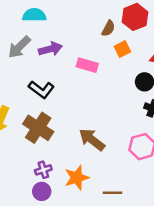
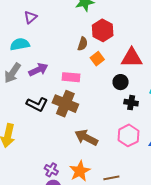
brown cross: (38, 128) -> (65, 104), moved
purple cross: (43, 170) -> (51, 170), turned -32

